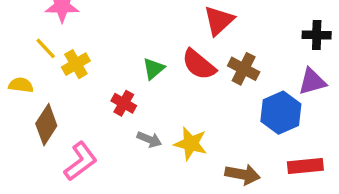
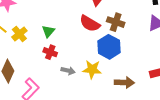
green triangle: (154, 69) -> (48, 31), moved
blue hexagon: (281, 113) -> (109, 47), moved

